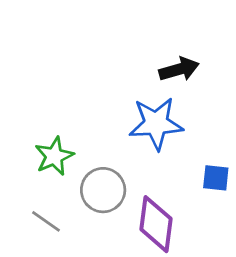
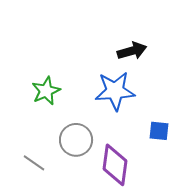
green star: (54, 156) -> (46, 91), moved

